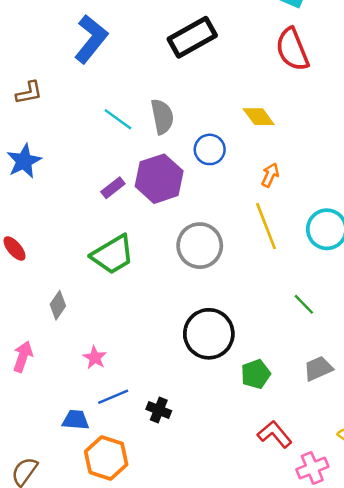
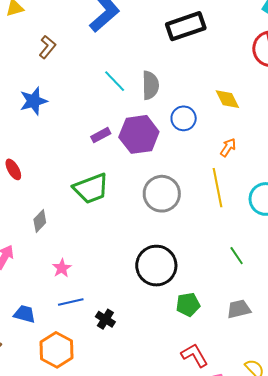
brown L-shape: (29, 93) -> (47, 47), turned -50
blue trapezoid: (76, 420) -> (25, 314), moved

